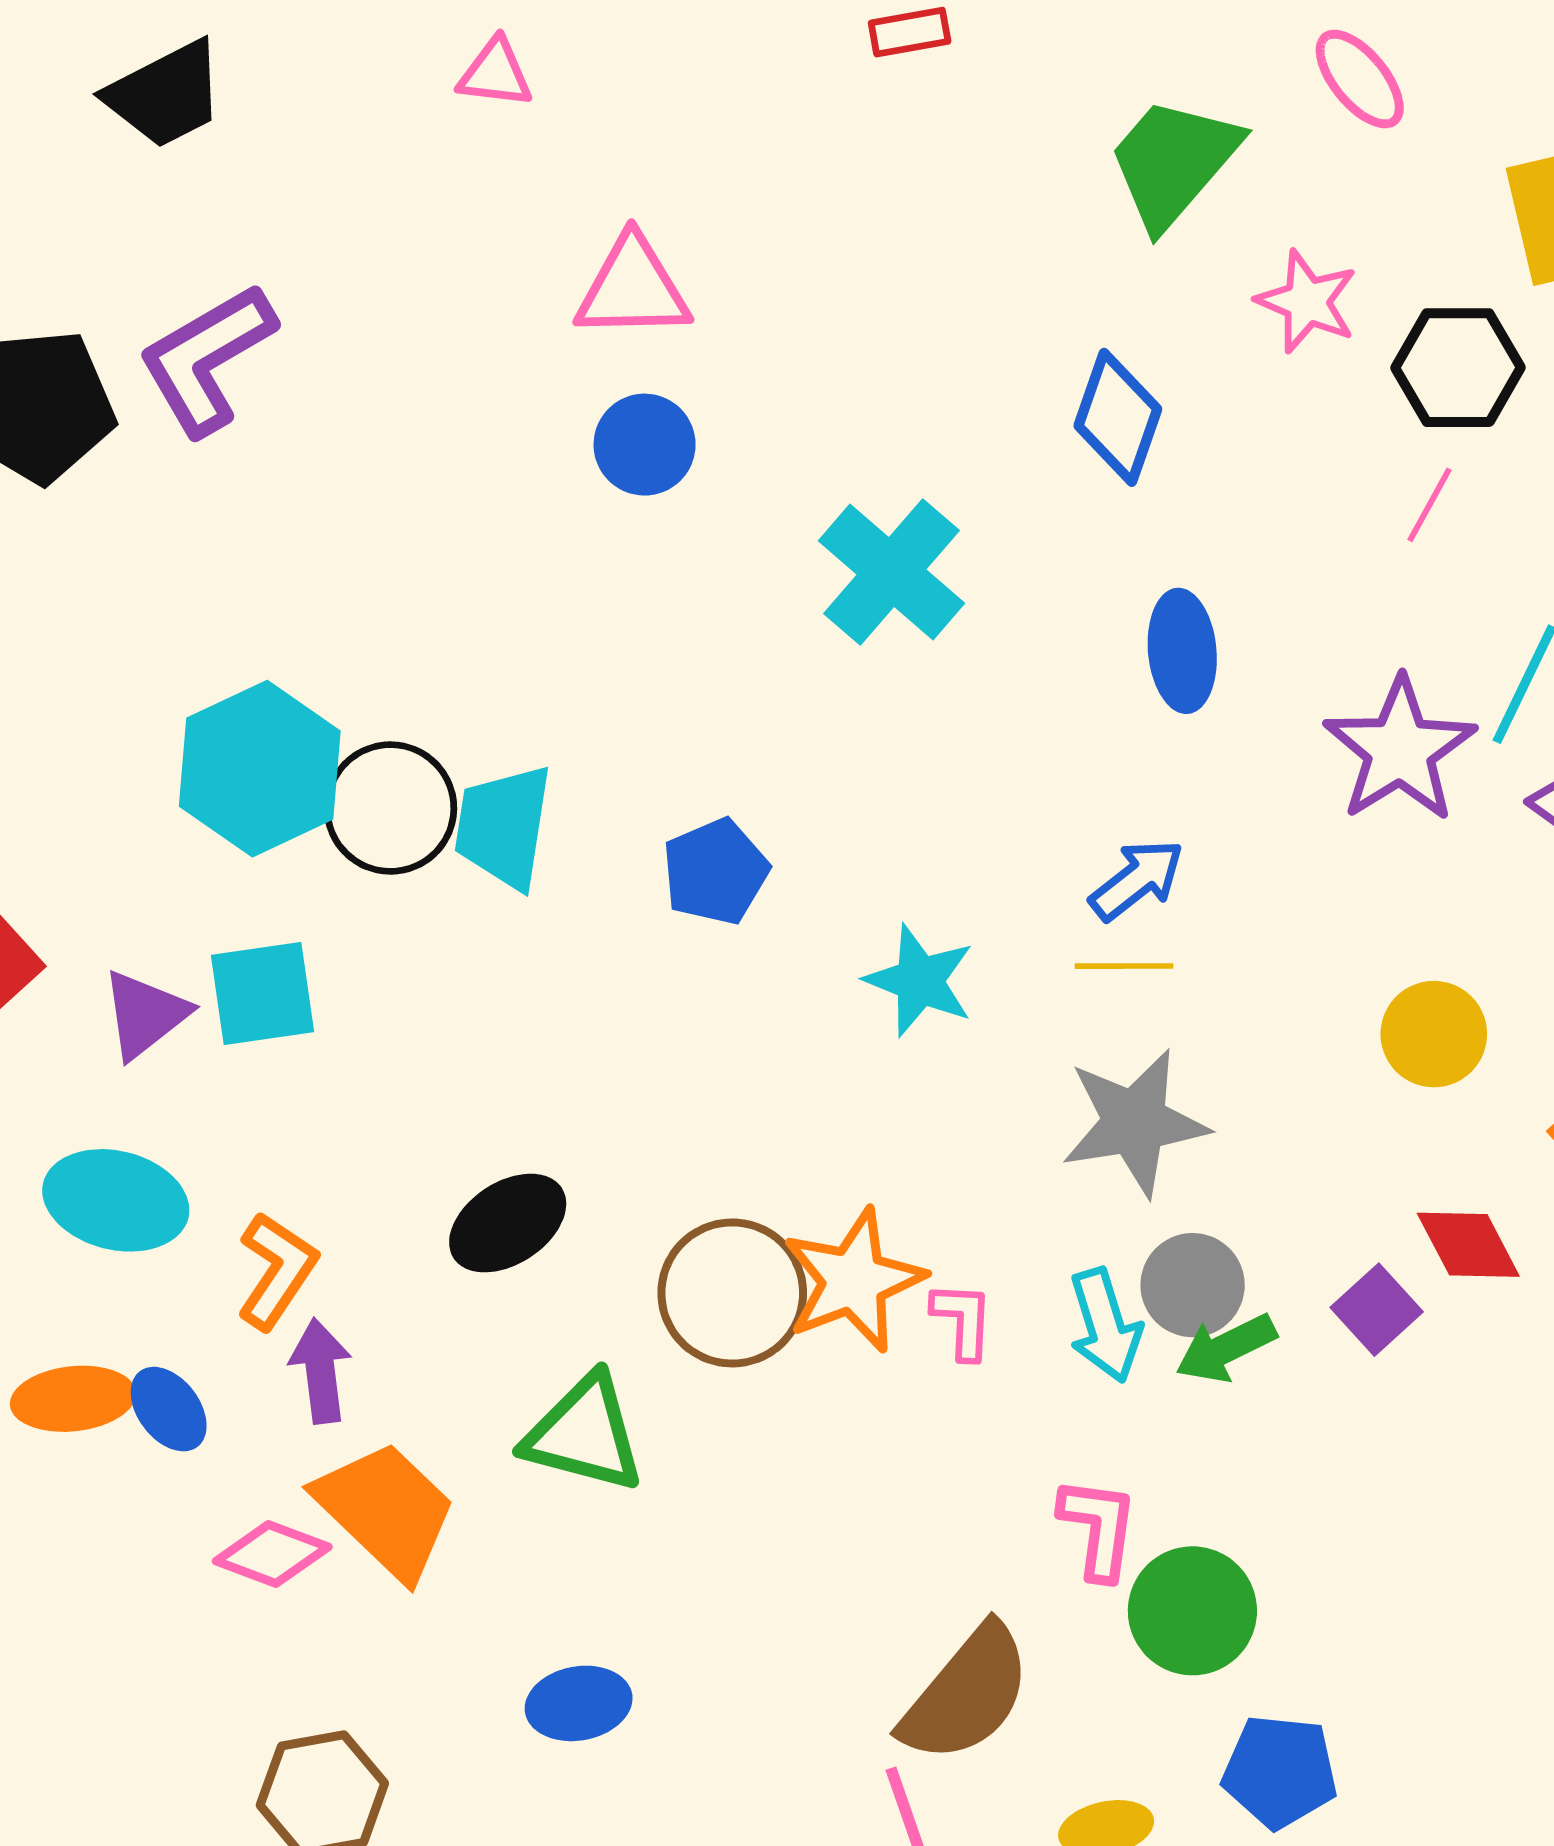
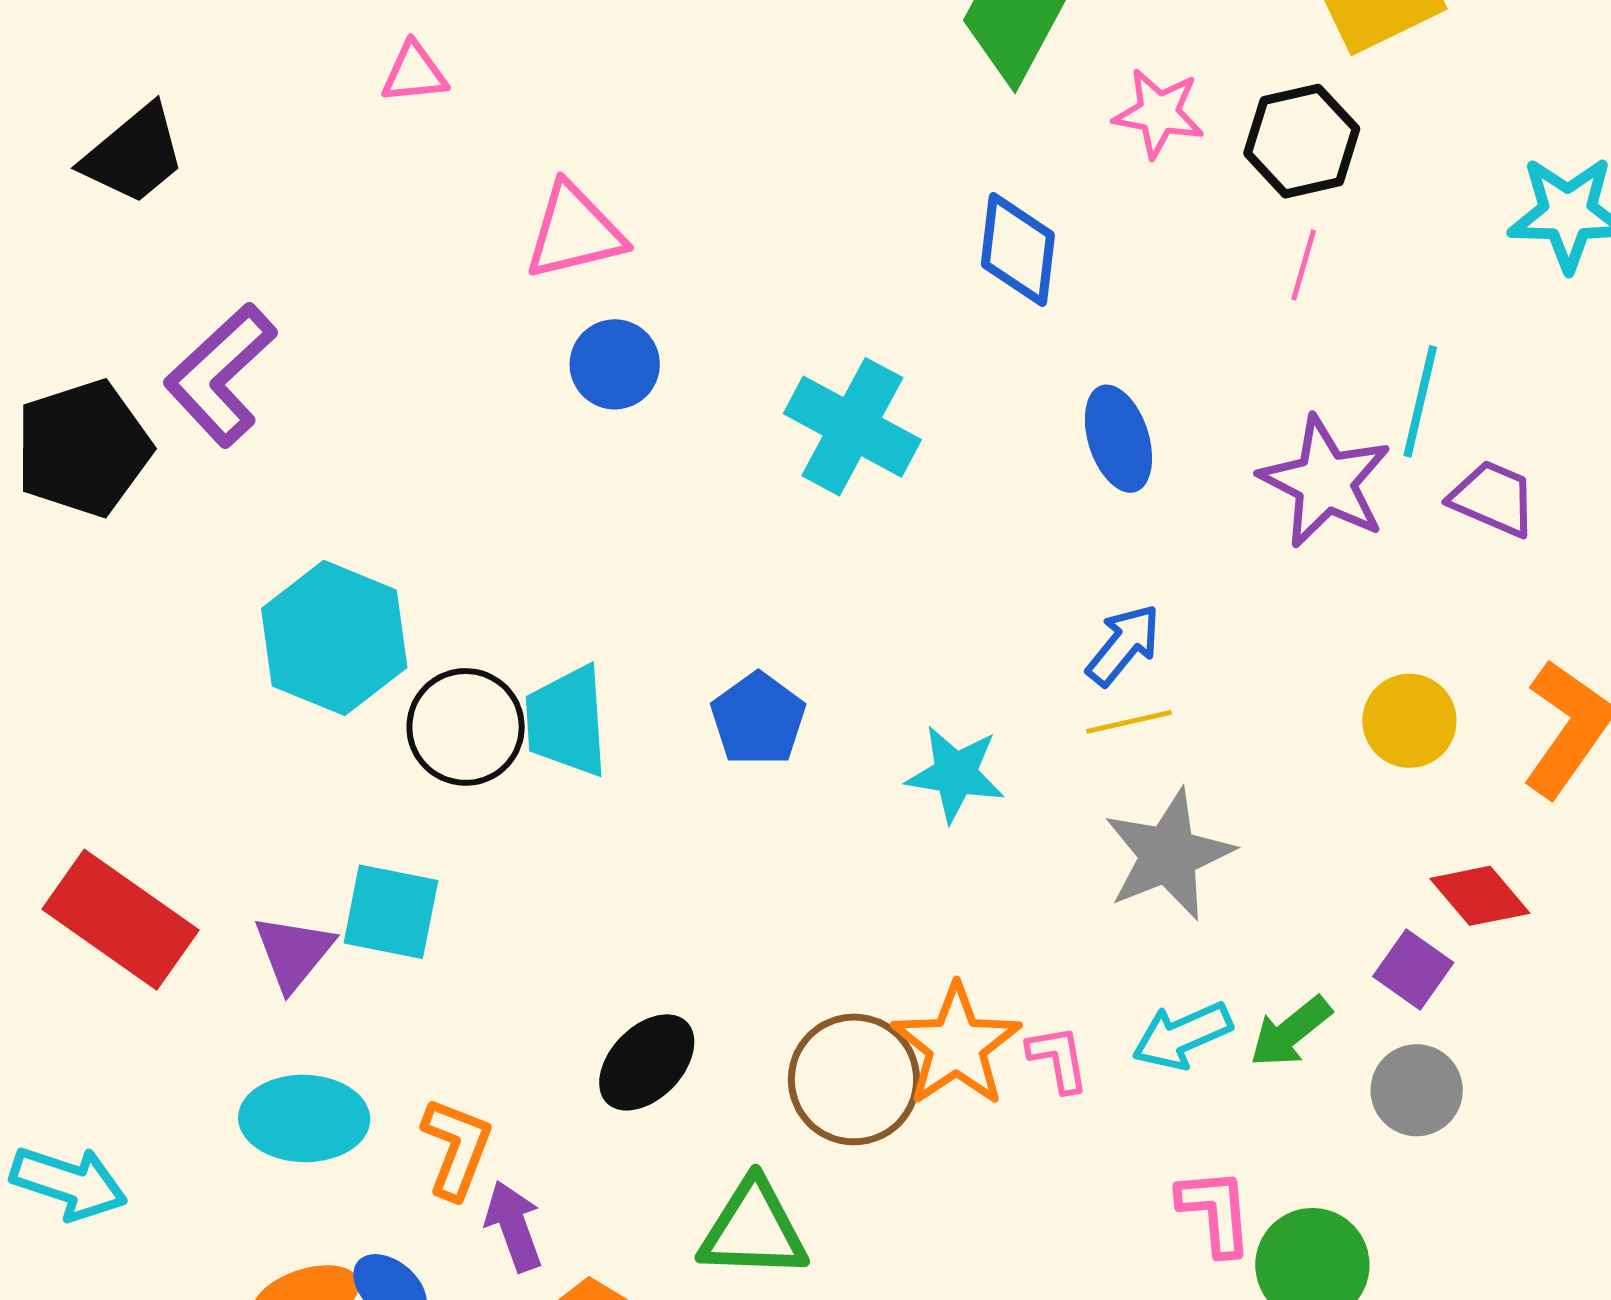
cyan hexagon: (260, 769) -> (334, 638), moved
cyan square: (263, 994) -> (391, 912), turned 32
gray circle: (1193, 1285) -> (1417, 1090), moved
cyan arrow: (1105, 1325) -> (1182, 1036), turned 96

